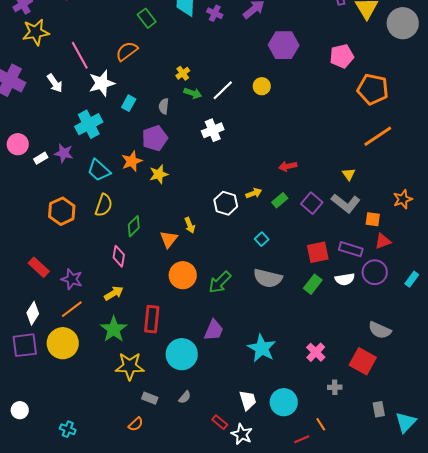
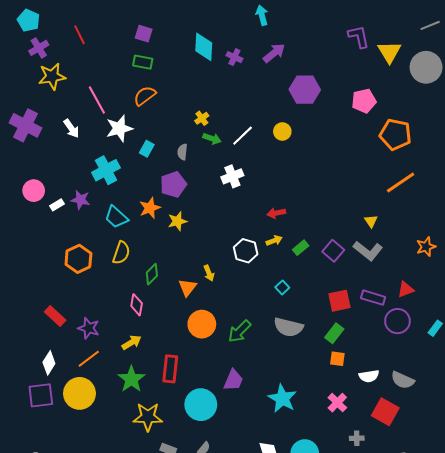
green rectangle: (147, 18) -> (143, 62), moved, turned -42
red arrow: (288, 166) -> (276, 213), moved
orange square: (373, 219) -> (337, 359), moved
white semicircle: (345, 279) -> (369, 376), moved

